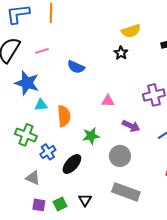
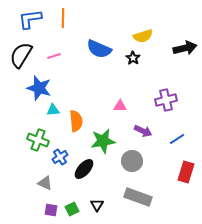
blue semicircle: (76, 67) -> (99, 49), moved, size x1.4
green star: (91, 136) -> (103, 141), size x1.4

